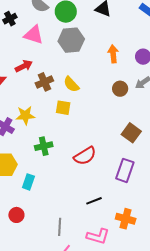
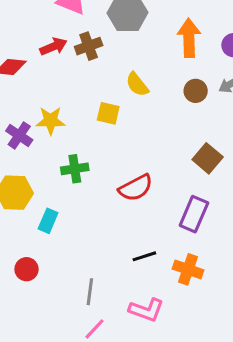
orange arrow: (113, 54) -> (189, 38), size x1.4
brown cross: (44, 82) -> (89, 46), moved
yellow semicircle: (71, 84) -> (137, 84), moved
orange cross: (126, 219) -> (188, 269), moved

